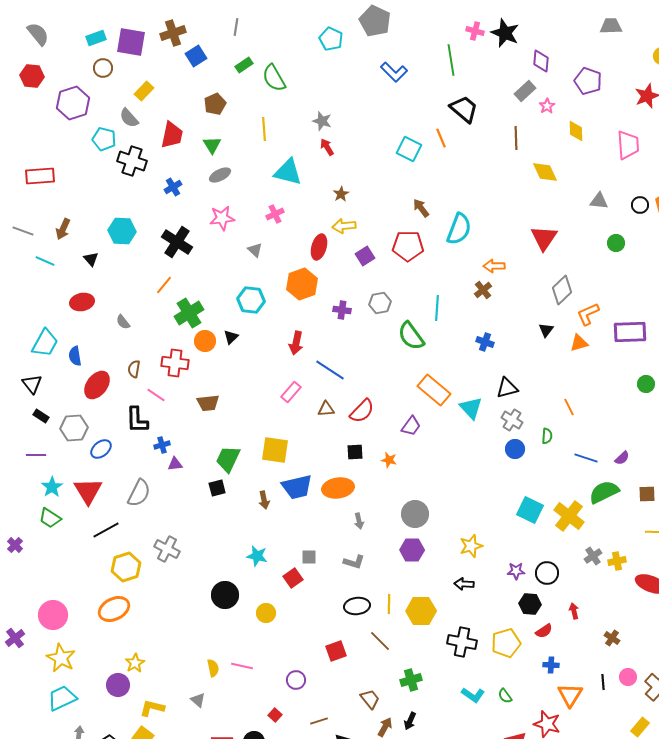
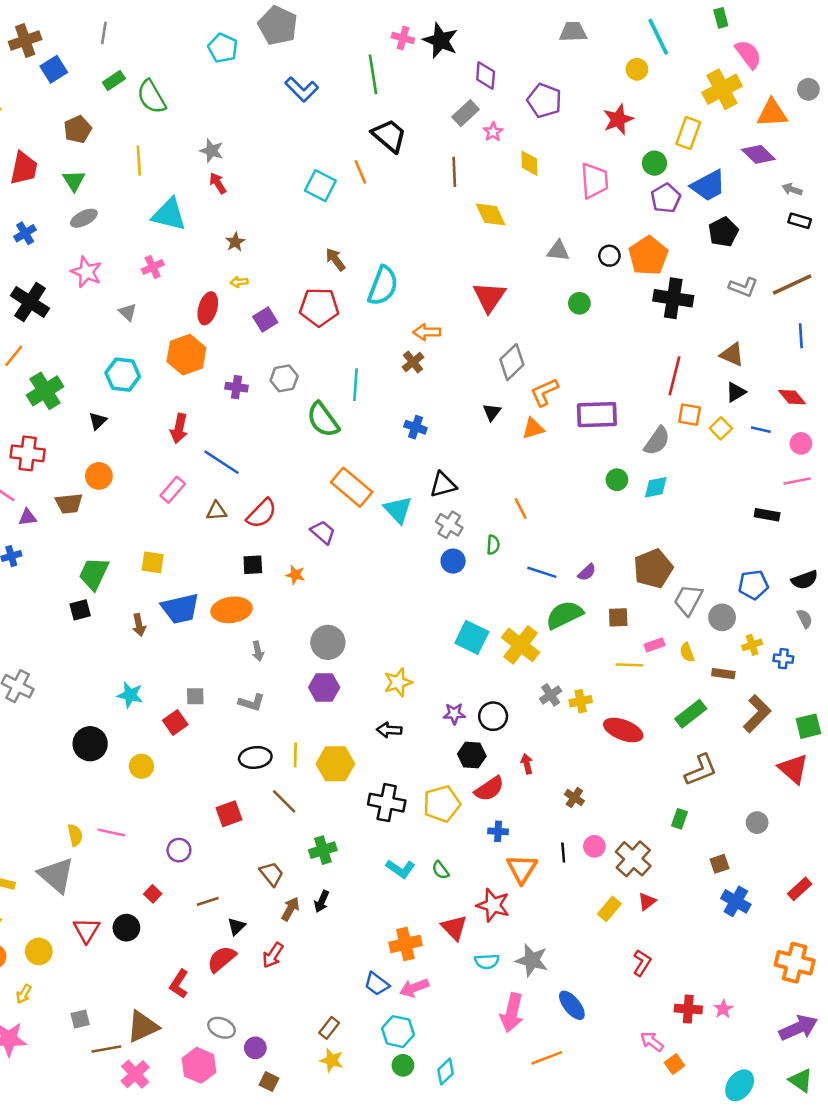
pink star: (222, 218) -> (86, 272), turned 30
yellow arrow: (344, 226) -> (239, 282), size x0.6
orange circle: (205, 341) -> (99, 476), moved
purple trapezoid: (411, 426) -> (323, 532), turned -85
yellow square: (275, 450) -> (153, 562), size x0.7
purple triangle: (175, 464) -> (28, 517), moved
red semicircle: (544, 631) -> (489, 789), size x1.4
gray triangle: (198, 700) -> (56, 875), size x2.0

